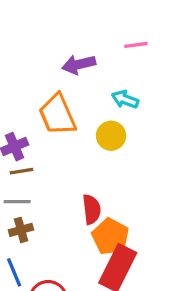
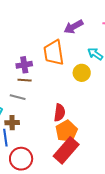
purple arrow: (79, 64) -> (73, 27), turned -30
brown cross: (21, 230) -> (12, 123), moved

